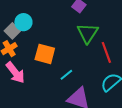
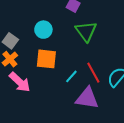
cyan circle: (23, 22) -> (43, 30), moved
red line: (106, 52) -> (93, 73), moved

